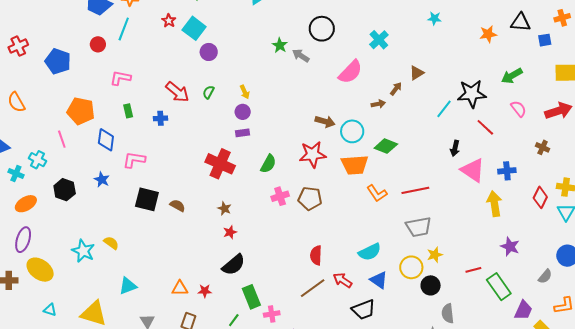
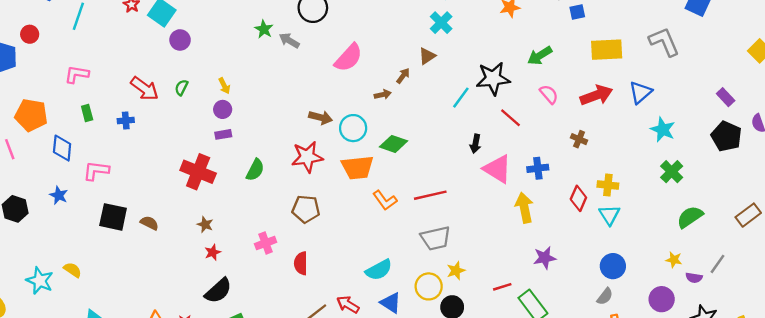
cyan cross: (379, 40) -> (441, 23), moved
red circle: (98, 44) -> (30, 34), moved
pink cross: (280, 196) -> (266, 243), moved
purple star: (510, 247) -> (545, 258), turned -30
red semicircle: (316, 255) -> (301, 263), moved
gray semicircle: (545, 276) -> (605, 296), moved

